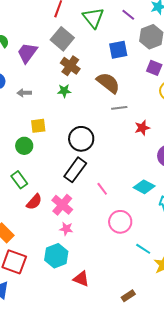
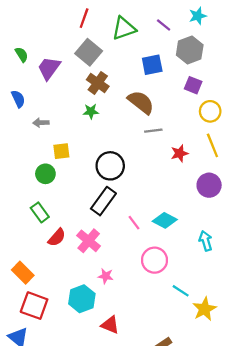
green triangle: (93, 18) -> (124, 28), turned 50
gray arrow: (24, 93) -> (41, 123), moved
cyan diamond: (144, 187) -> (165, 220), moved
pink star: (66, 229) -> (106, 276), moved

